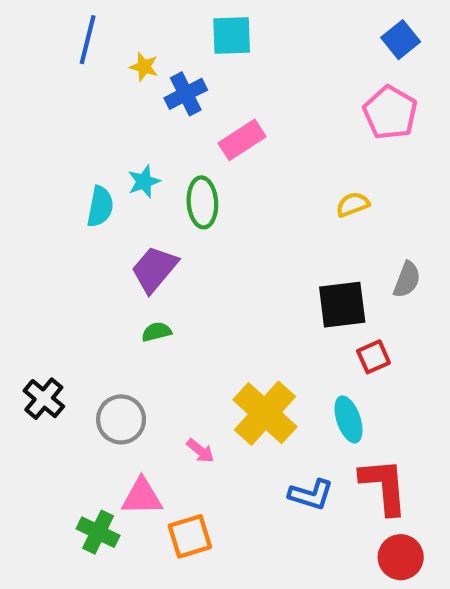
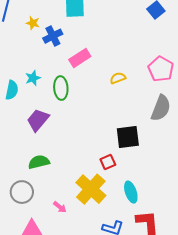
pink pentagon: (390, 113) -> (161, 69), moved
yellow semicircle: (353, 204) -> (118, 78), moved
gray semicircle: (407, 280) -> (161, 108), moved, size x1.5
green semicircle: (157, 332) -> (39, 162), moved, size x1.5
red square: (374, 357) -> (108, 162), moved

